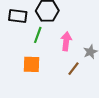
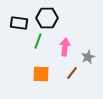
orange square: (31, 64) -> (41, 74), moved

